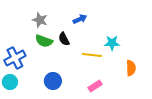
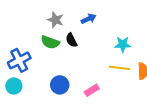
gray star: (40, 20) -> (55, 20), moved
yellow line: (92, 55) -> (119, 68), moved
pink rectangle: (95, 86) -> (92, 90), moved

